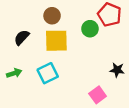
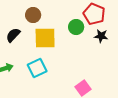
brown circle: (52, 16) -> (33, 15), moved
black star: (117, 70) -> (101, 36), moved

